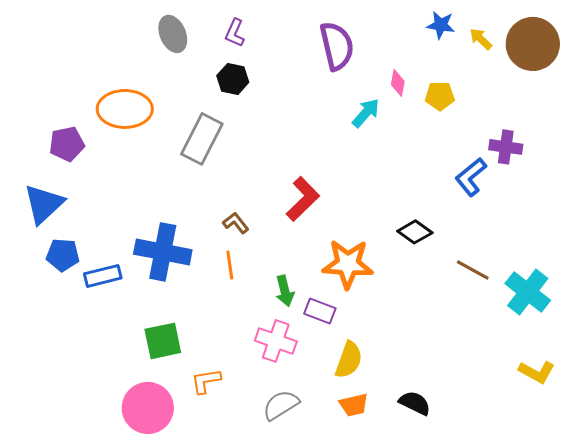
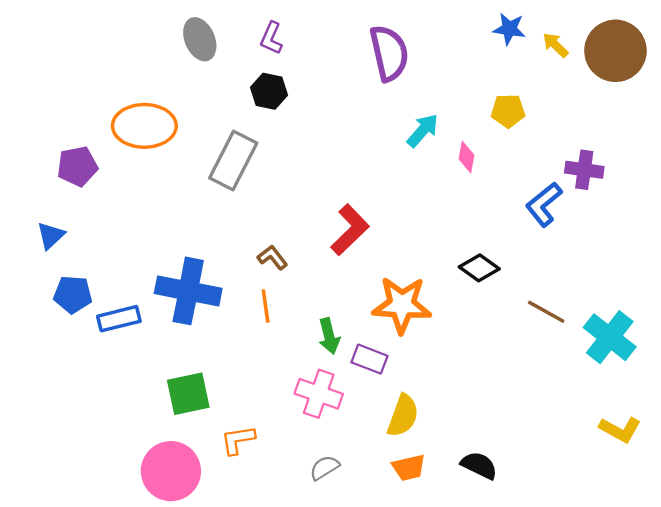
pink diamond: (398, 83) -> (467, 157), moved
blue triangle: (44, 204) -> (51, 236), size x0.6
gray semicircle: (281, 405) -> (324, 468), size x0.7

